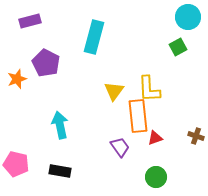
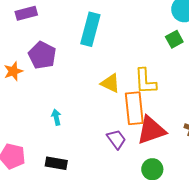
yellow triangle: (114, 91) -> (110, 83), turned -40
cyan arrow: (60, 125) -> (56, 117), size x0.6
red triangle: (155, 138) -> (151, 130), size x2.0

